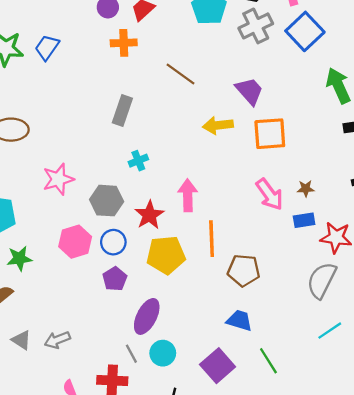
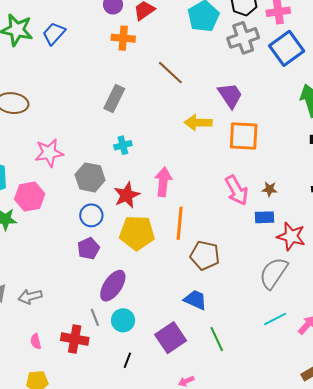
pink hexagon: (75, 242) -> (30, 197), moved

